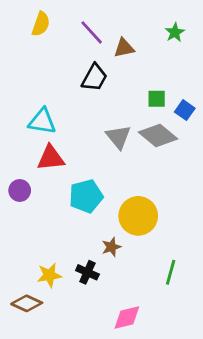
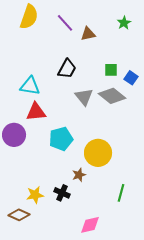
yellow semicircle: (41, 24) -> (29, 17), size x1.4
black trapezoid: (94, 78) -> (67, 69), moved
purple circle: (20, 190) -> (14, 135), size x1.5

